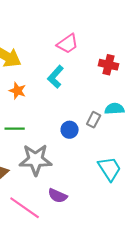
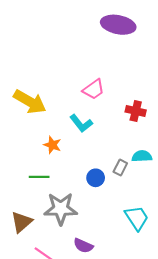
cyan L-shape: (56, 77) -> (81, 123), turned -80
orange star: (18, 91) -> (52, 145), moved

